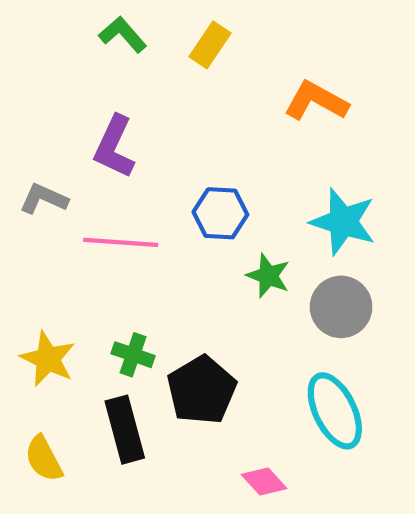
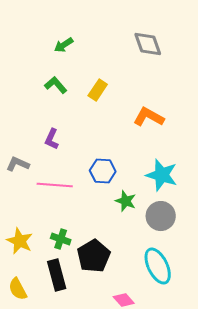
purple L-shape: (114, 147) -> (52, 139), size x0.7

